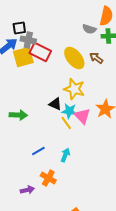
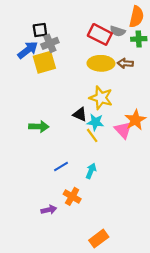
gray cross: (28, 40) -> (50, 43), turned -35
red rectangle: (40, 52) -> (100, 34), moved
yellow ellipse: (74, 58) -> (101, 63), turned -50
brown arrow: (96, 58) -> (125, 63), turned -32
pink triangle: (82, 116) -> (123, 130), moved

